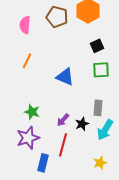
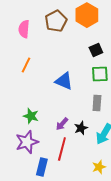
brown pentagon: (57, 17) -> (56, 21), turned 30
gray rectangle: (98, 108) -> (97, 103), moved

